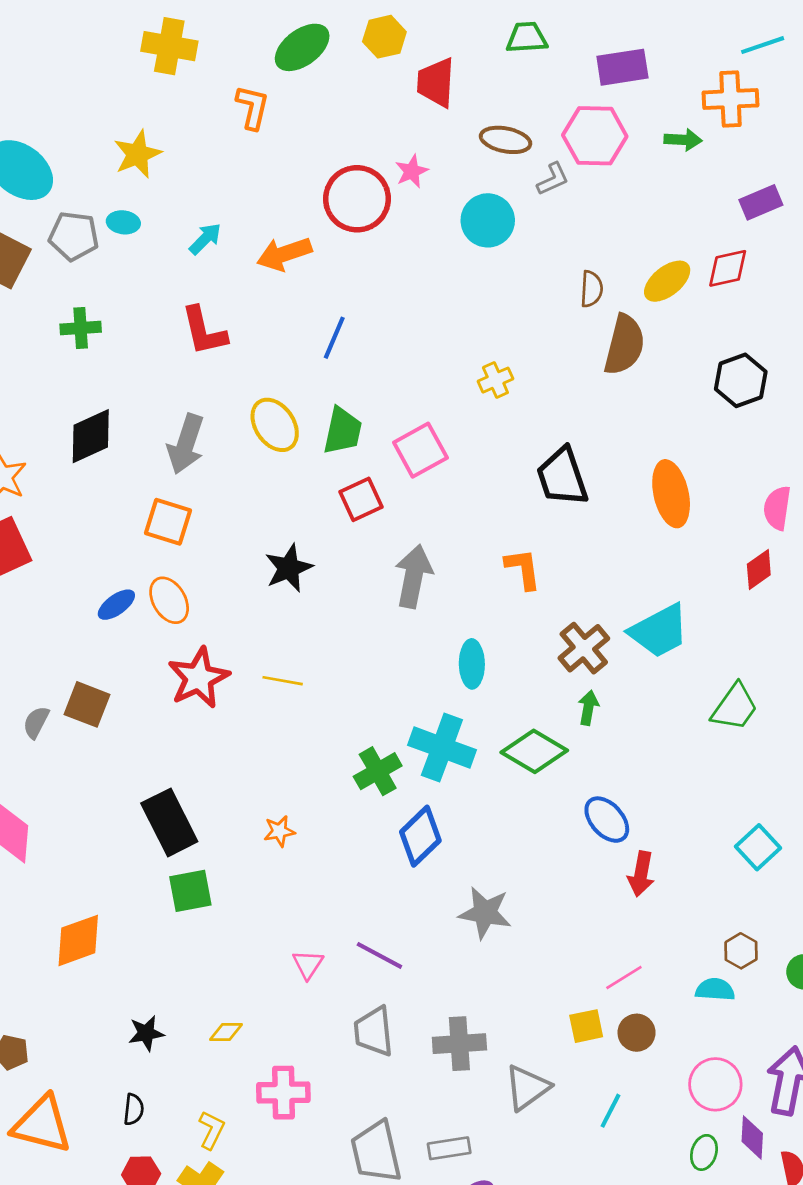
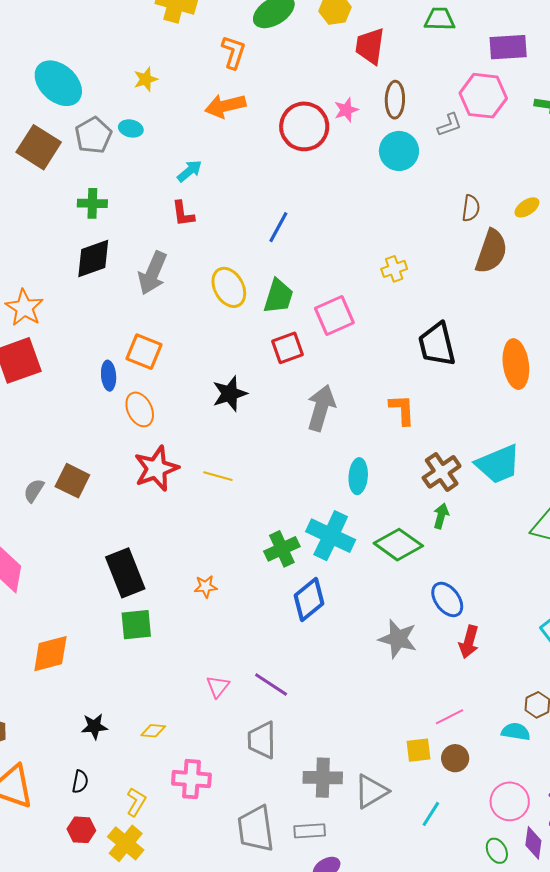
brown ellipse: (506, 140) -> (395, 100), moved, turned 75
yellow star: (137, 154) -> (146, 79), size x0.7
gray pentagon: (74, 236) -> (93, 135), turned 30
cyan arrow: (205, 239) -> (189, 171), moved
orange arrow: (284, 254) -> (225, 106), moved
yellow ellipse: (667, 281) -> (527, 207), size x0.7
red L-shape: (204, 331) -> (183, 214), size x0.7
black diamond: (91, 436) -> (93, 259), moved
gray arrow: (186, 444) -> (153, 273), moved
blue ellipse: (116, 605) -> (109, 376), moved, turned -64
gray star: (485, 913) -> (398, 639), moved
gray cross: (459, 1044) -> (323, 778), moved
green ellipse: (704, 1152) -> (497, 851), turned -50

